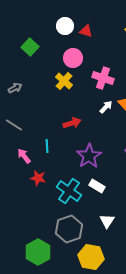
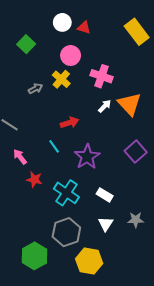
gray arrow: (15, 88) -> (35, 89), moved
cyan line: (47, 146) -> (54, 146), moved, turned -32
white rectangle: (97, 186) -> (105, 195), moved

